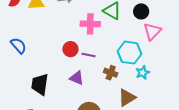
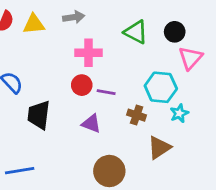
pink cross: (90, 24) -> (88, 53), moved
black trapezoid: (40, 84) -> (39, 115), moved

